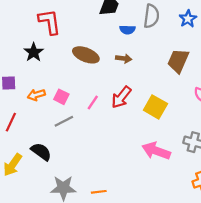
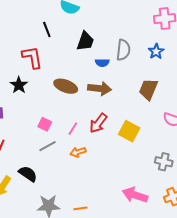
brown arrow: (124, 58) -> (100, 88), size x1.6
orange arrow: (36, 95) -> (78, 152), moved
pink arrow: (156, 151) -> (135, 195), moved

